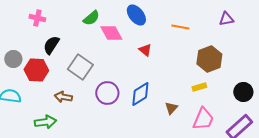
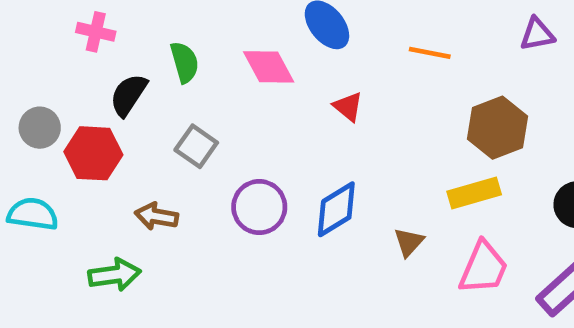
green semicircle: (91, 18) -> (185, 62), moved, turned -66
gray square: (80, 67) -> (196, 146), size x0.7
yellow rectangle: (199, 87) -> (474, 193), size x1.5

